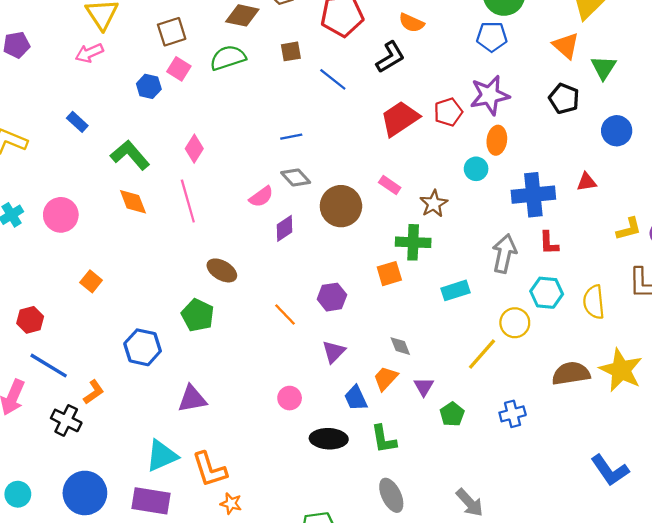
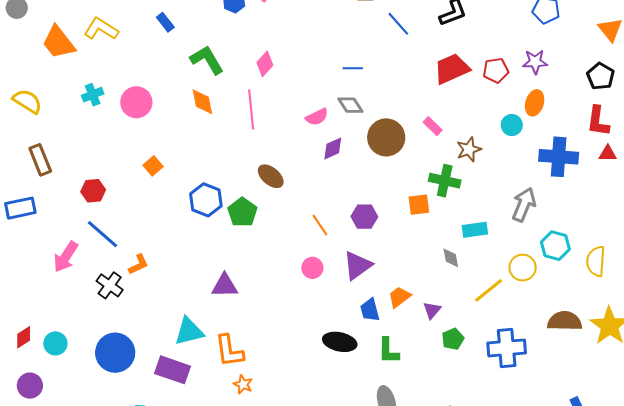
purple star: (490, 95) -> (535, 62), size x0.7
red L-shape: (549, 243) -> (598, 121), moved, size x1.4
gray diamond: (400, 346) -> (451, 258), moved
blue hexagon: (143, 347) -> (206, 200), moved
purple triangle: (334, 352) -> (358, 265), size x1.4
pink circle: (290, 398) -> (312, 268), moved
blue cross: (513, 414) -> (507, 348), size x1.6

